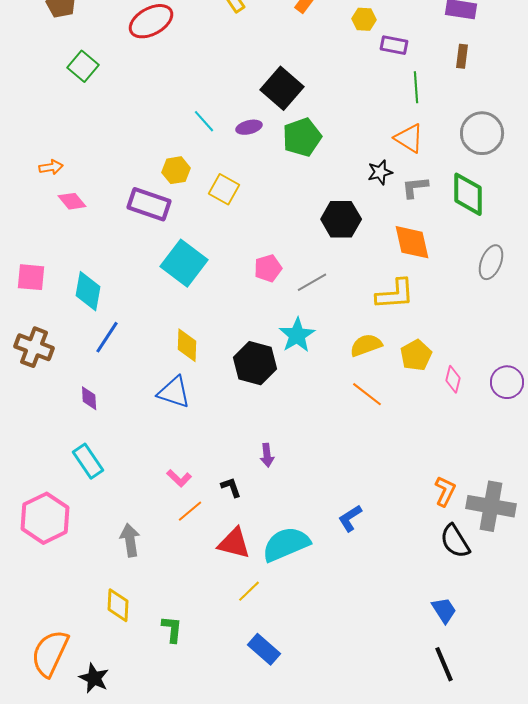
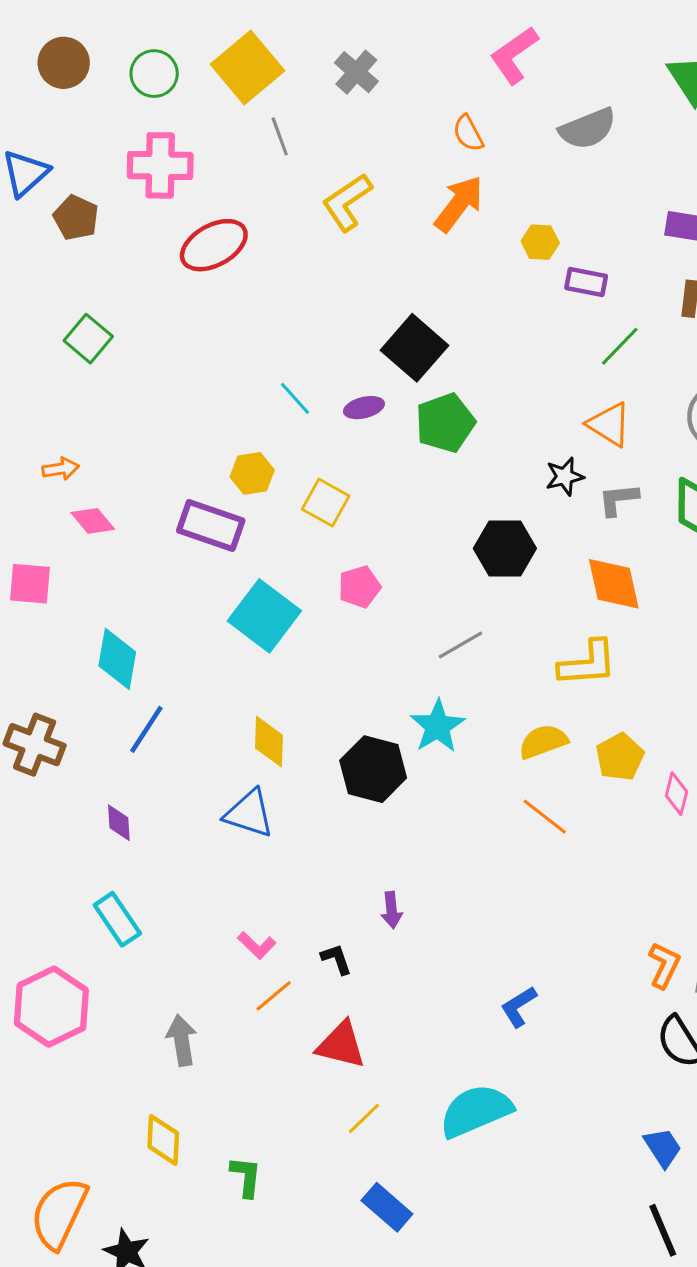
green square: (83, 66) -> (88, 339), moved
green line: (416, 87) -> (620, 346), turned 48
pink pentagon: (268, 268) -> (359, 587), moved
pink square: (31, 277) -> (30, 584), moved
cyan semicircle: (286, 544) -> (476, 1111), moved

